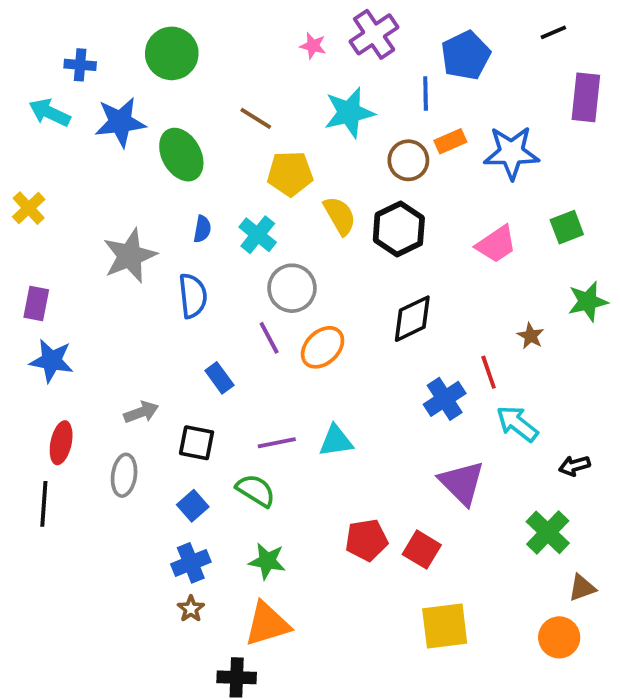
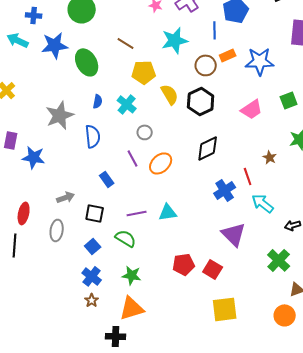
gray circle: (292, 288) -> (145, 132), size x0.6
blue star: (52, 361) -> (34, 157), moved
blue cross: (191, 563) -> (92, 276), turned -30

